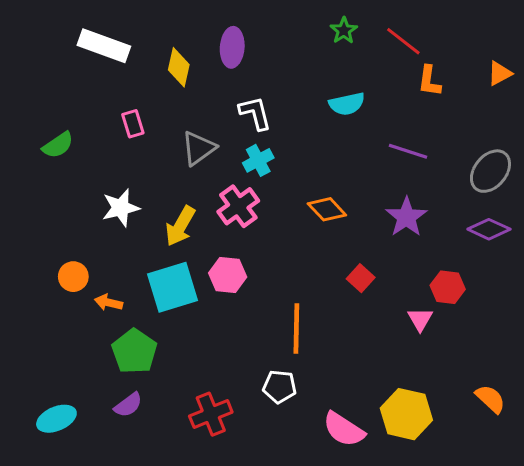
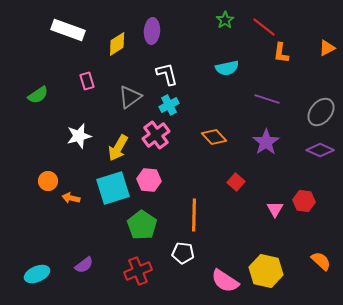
yellow diamond: (179, 67) -> (117, 44), turned 45
red hexagon: (448, 287) -> (304, 201), moved
green pentagon: (134, 351) -> (142, 225), moved

